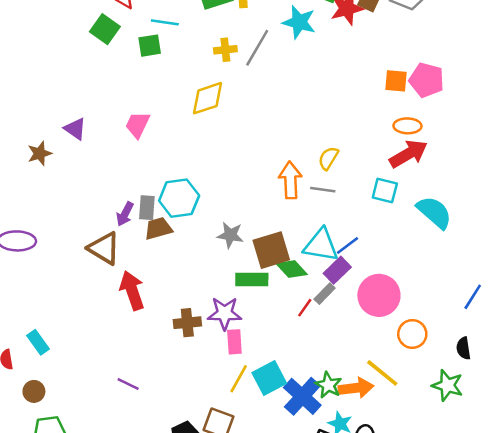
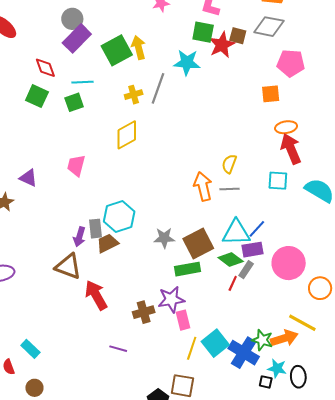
pink pentagon: (427, 80) -> (291, 63), moved
red arrow: (408, 154) -> (291, 149), turned -72
green diamond: (292, 269) -> (231, 259), moved
purple rectangle: (337, 270) -> (253, 250), turned 45
purple line: (128, 384) -> (118, 349), moved

